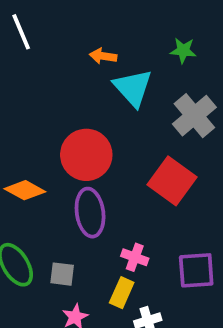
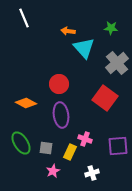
red circle: (86, 155) -> (59, 84), size x0.7
yellow rectangle: (122, 293) -> (70, 152), moved

